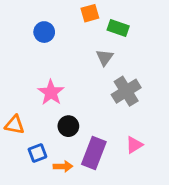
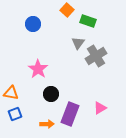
orange square: (90, 13) -> (67, 10), turned -32
gray cross: (126, 91) -> (96, 56), moved
blue square: (37, 153) -> (15, 114), moved

